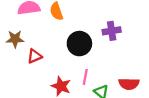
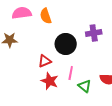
red triangle: (35, 56) -> (45, 61), moved

